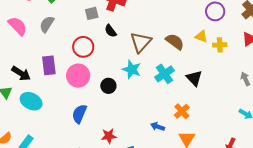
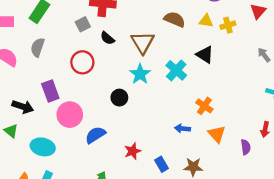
brown semicircle: (175, 42) -> (175, 19), moved
cyan star: (132, 69) -> (140, 74), turned 30
pink circle: (78, 76) -> (70, 115), moved
black triangle: (194, 78) -> (205, 55), moved
cyan ellipse: (31, 101) -> (43, 147), moved
blue semicircle: (79, 114) -> (95, 135), turned 48

